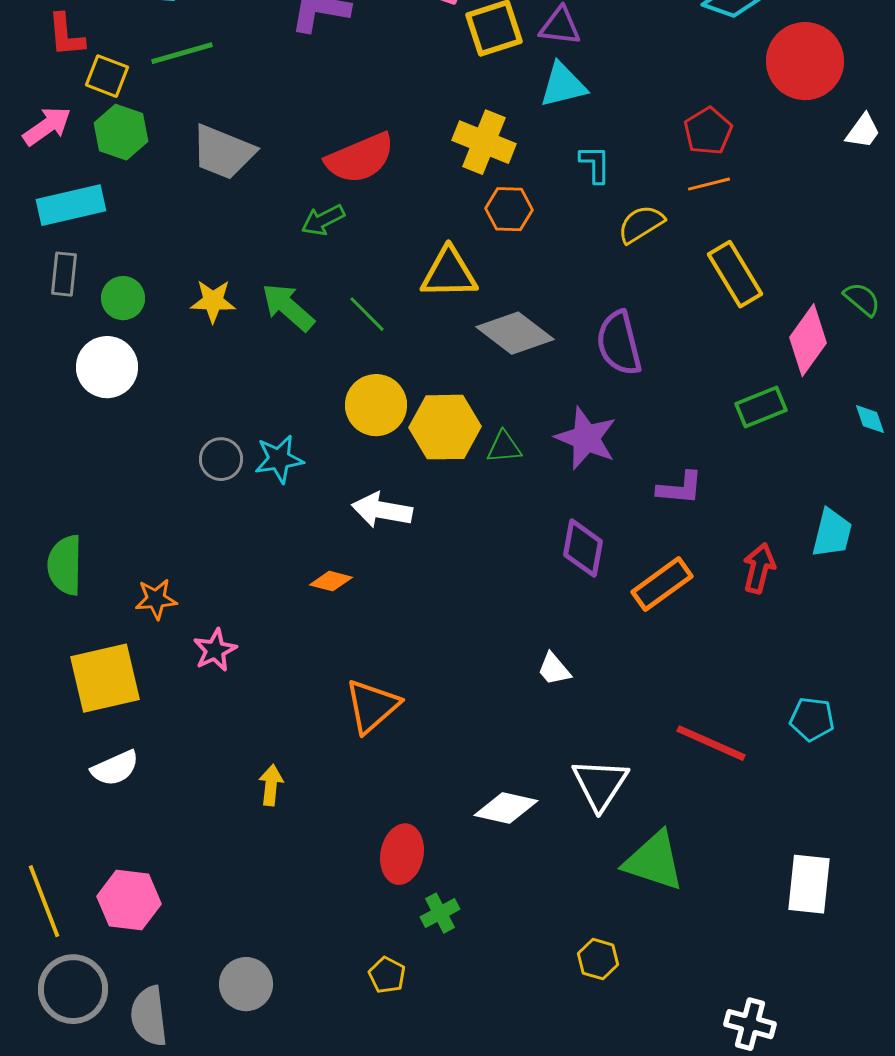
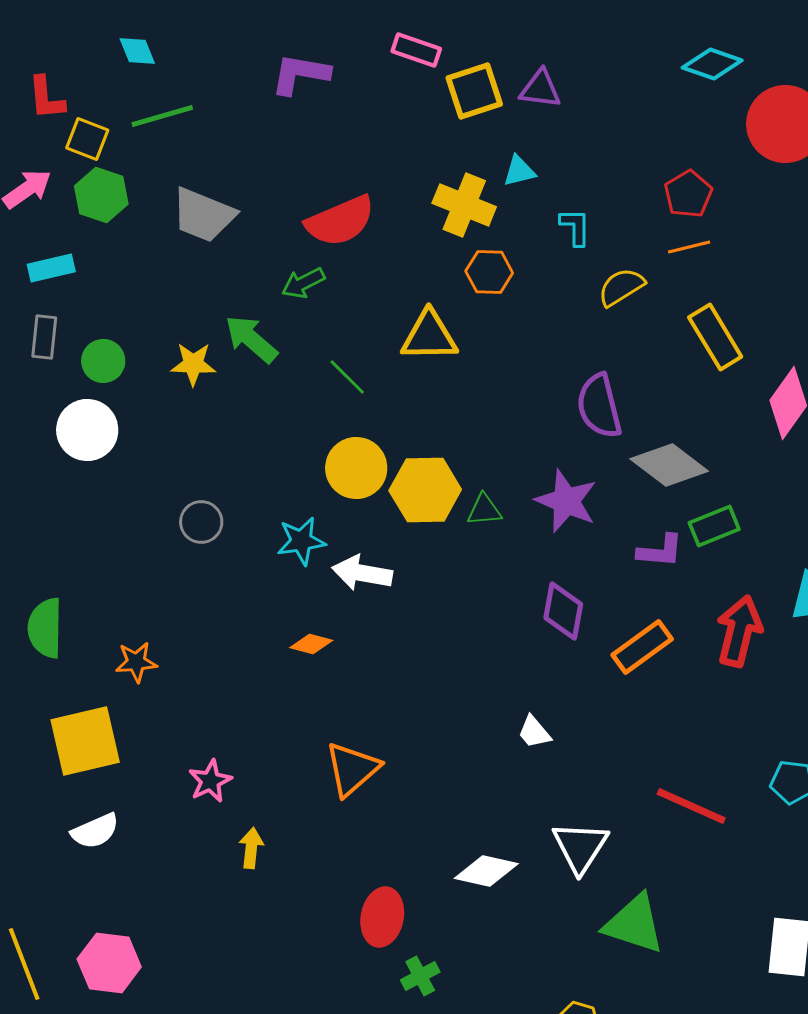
cyan triangle: (563, 85) -> (519, 171), moved, size x0.7
cyan rectangle: (71, 205) -> (51, 268), size x0.7
green arrow: (288, 307) -> (251, 339), moved
gray diamond: (515, 333) -> (669, 465), moved
green rectangle: (761, 407) -> (714, 526), moved
cyan star: (279, 459) -> (301, 541), moved
red arrow: (759, 568) -> (739, 631), size x1.4
pink star: (215, 650) -> (210, 781), moved

